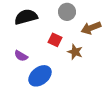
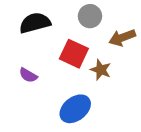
red square: (55, 40) -> (74, 54), size x1.5
blue ellipse: (40, 76) -> (75, 109), moved

